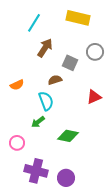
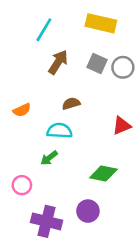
gray square: (70, 63) -> (97, 63), moved
cyan semicircle: (46, 101) -> (59, 131), turned -66
green diamond: (68, 136) -> (103, 173), moved
purple circle: (66, 178) -> (88, 211), moved

